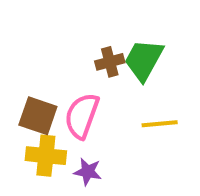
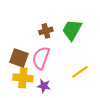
brown cross: (110, 62) -> (46, 31), moved
yellow line: (160, 124) -> (80, 72), moved, turned -30

